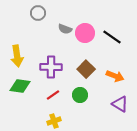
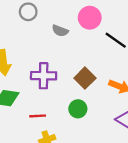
pink circle: (85, 33) -> (90, 18), moved
red line: (53, 95) -> (38, 116), moved, turned 32

